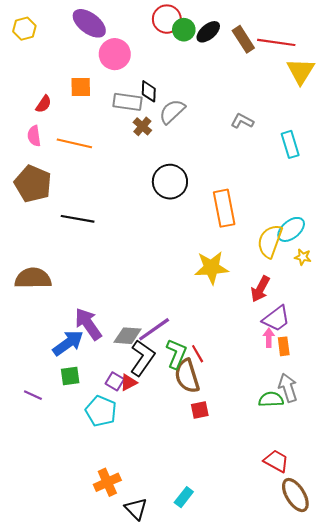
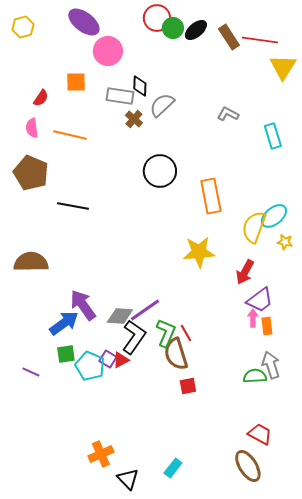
cyan pentagon: (101, 411) -> (90, 366), moved
brown ellipse: (295, 495) -> (248, 466), moved

